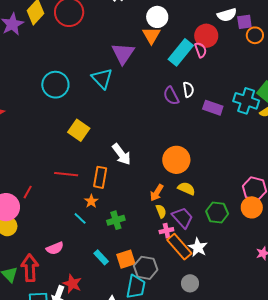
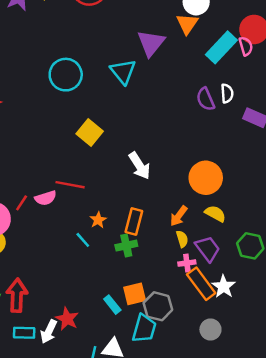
orange rectangle: (100, 177) -> (134, 221), moved
pink semicircle: (55, 248) -> (46, 198), moved
cyan rectangle: (101, 257) -> (112, 305), moved

